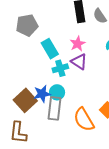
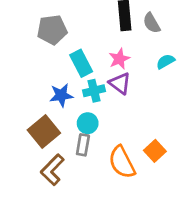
blue star: (42, 94) -> (61, 95), moved
gray rectangle: (54, 108) -> (83, 145), size x0.7
brown L-shape: (18, 133) -> (52, 170), moved, turned 35

